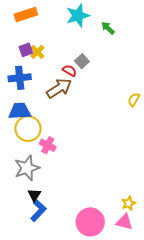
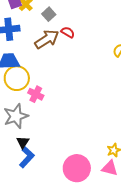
gray square: (82, 61) -> (49, 14), moved
red semicircle: (69, 71) -> (68, 32), moved

